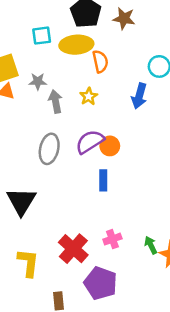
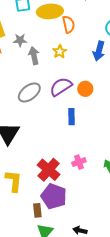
orange circle: (110, 146) -> (85, 89), moved
gray ellipse: (49, 149) -> (29, 92), turned 40
purple pentagon: (101, 283) -> (54, 196), moved

